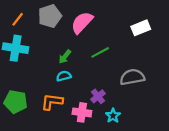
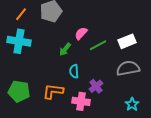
pink semicircle: (82, 22) -> (81, 33), moved, size x0.6
white rectangle: (141, 28) -> (127, 41), moved
cyan semicircle: (64, 76) -> (74, 71), moved, turned -80
cyan star: (113, 116) -> (132, 104), moved

